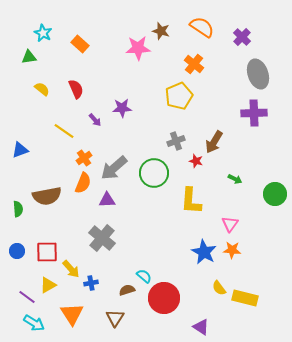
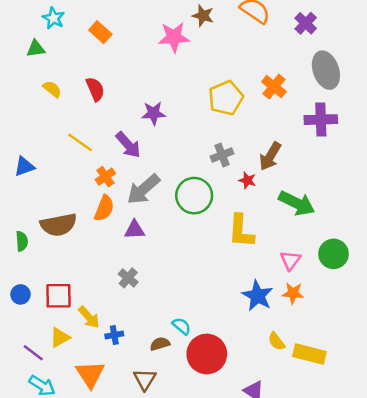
orange cross: (194, 64) -> (274, 87), moved
purple arrow: (95, 120) -> (128, 145), moved, size x1.6
green arrow: (235, 179) -> (297, 203), size x2.0
green circle: (275, 194) -> (334, 254), moved
gray cross: (102, 238) -> (128, 278), size x0.6

